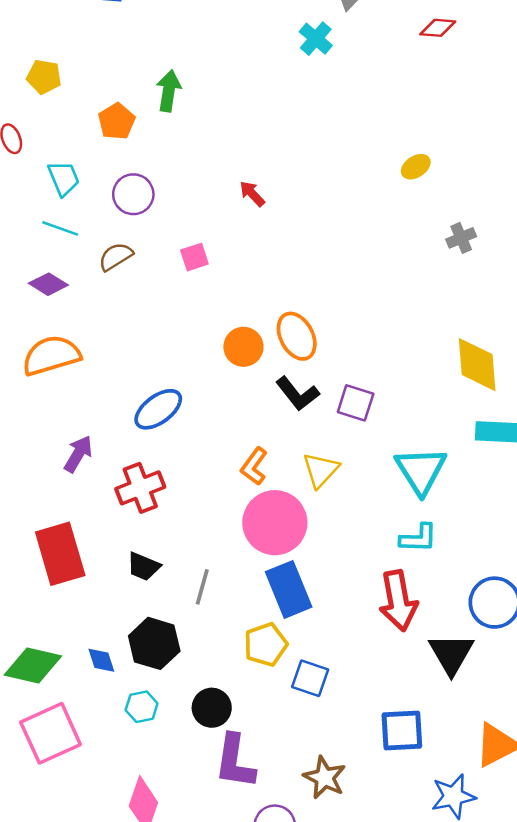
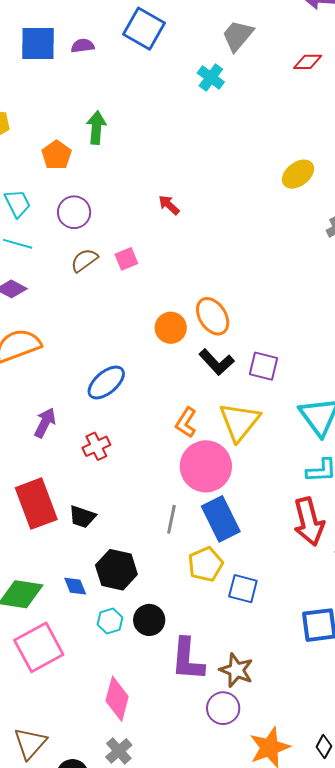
yellow ellipse: (416, 167) -> (298, 174), size x1.4
brown semicircle: (116, 257) -> (84, 260), moved
yellow triangle: (321, 470) -> (239, 422), size x1.4
red cross: (140, 488) -> (96, 446), size x0.7
black trapezoid: (144, 567) -> (82, 517), moved
gray line: (202, 587) -> (171, 519), moved
black circle: (212, 708) -> (149, 620), moved
brown star: (325, 778) -> (236, 670), moved

